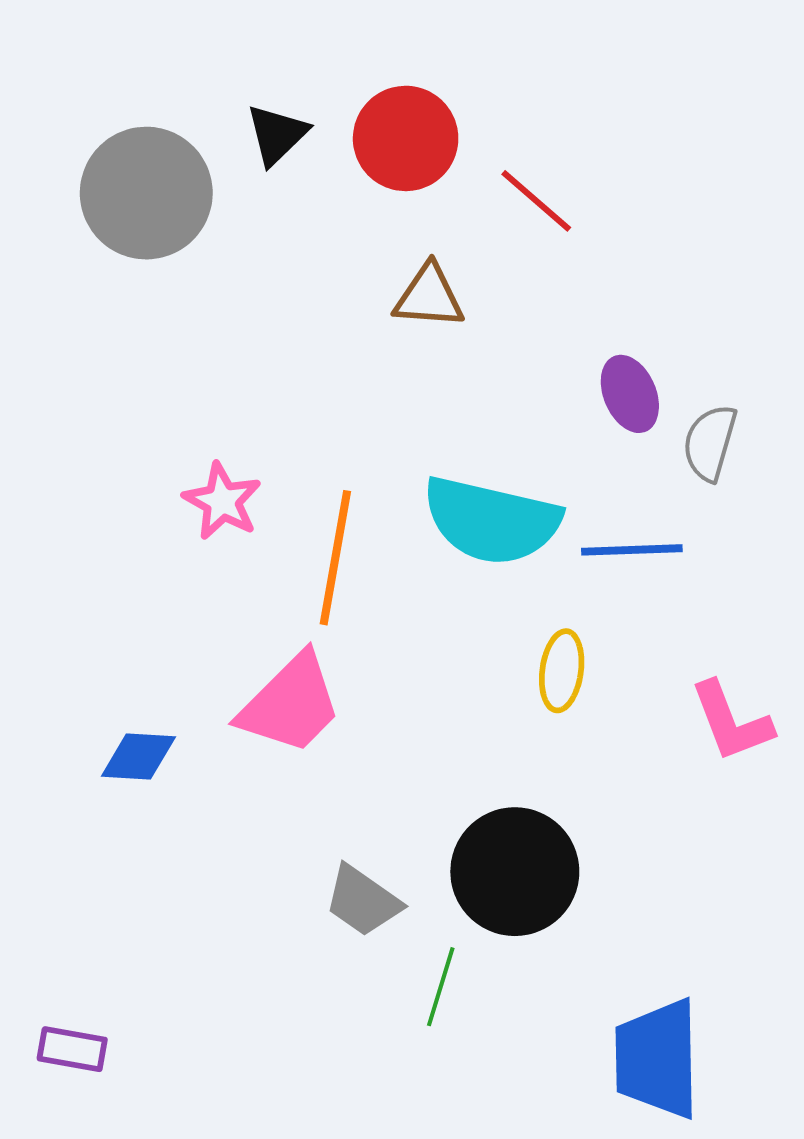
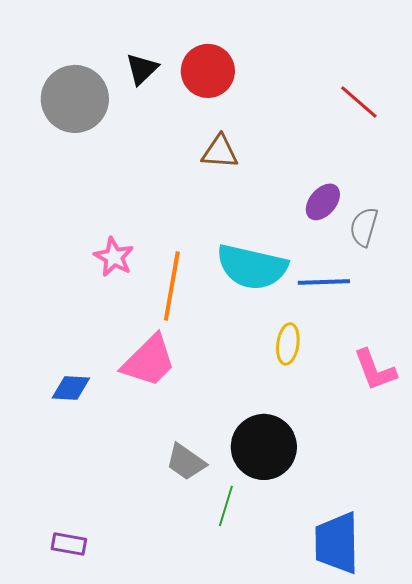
red line: (536, 201) -> (359, 102), moved
purple ellipse: (630, 394) -> (323, 202), turned 63
purple rectangle: (72, 1049) -> (69, 544), moved

